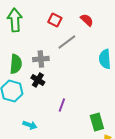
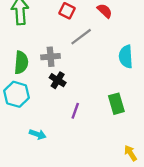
black cross: (38, 80) -> (58, 80), moved
green rectangle: (97, 122) -> (116, 104), moved

